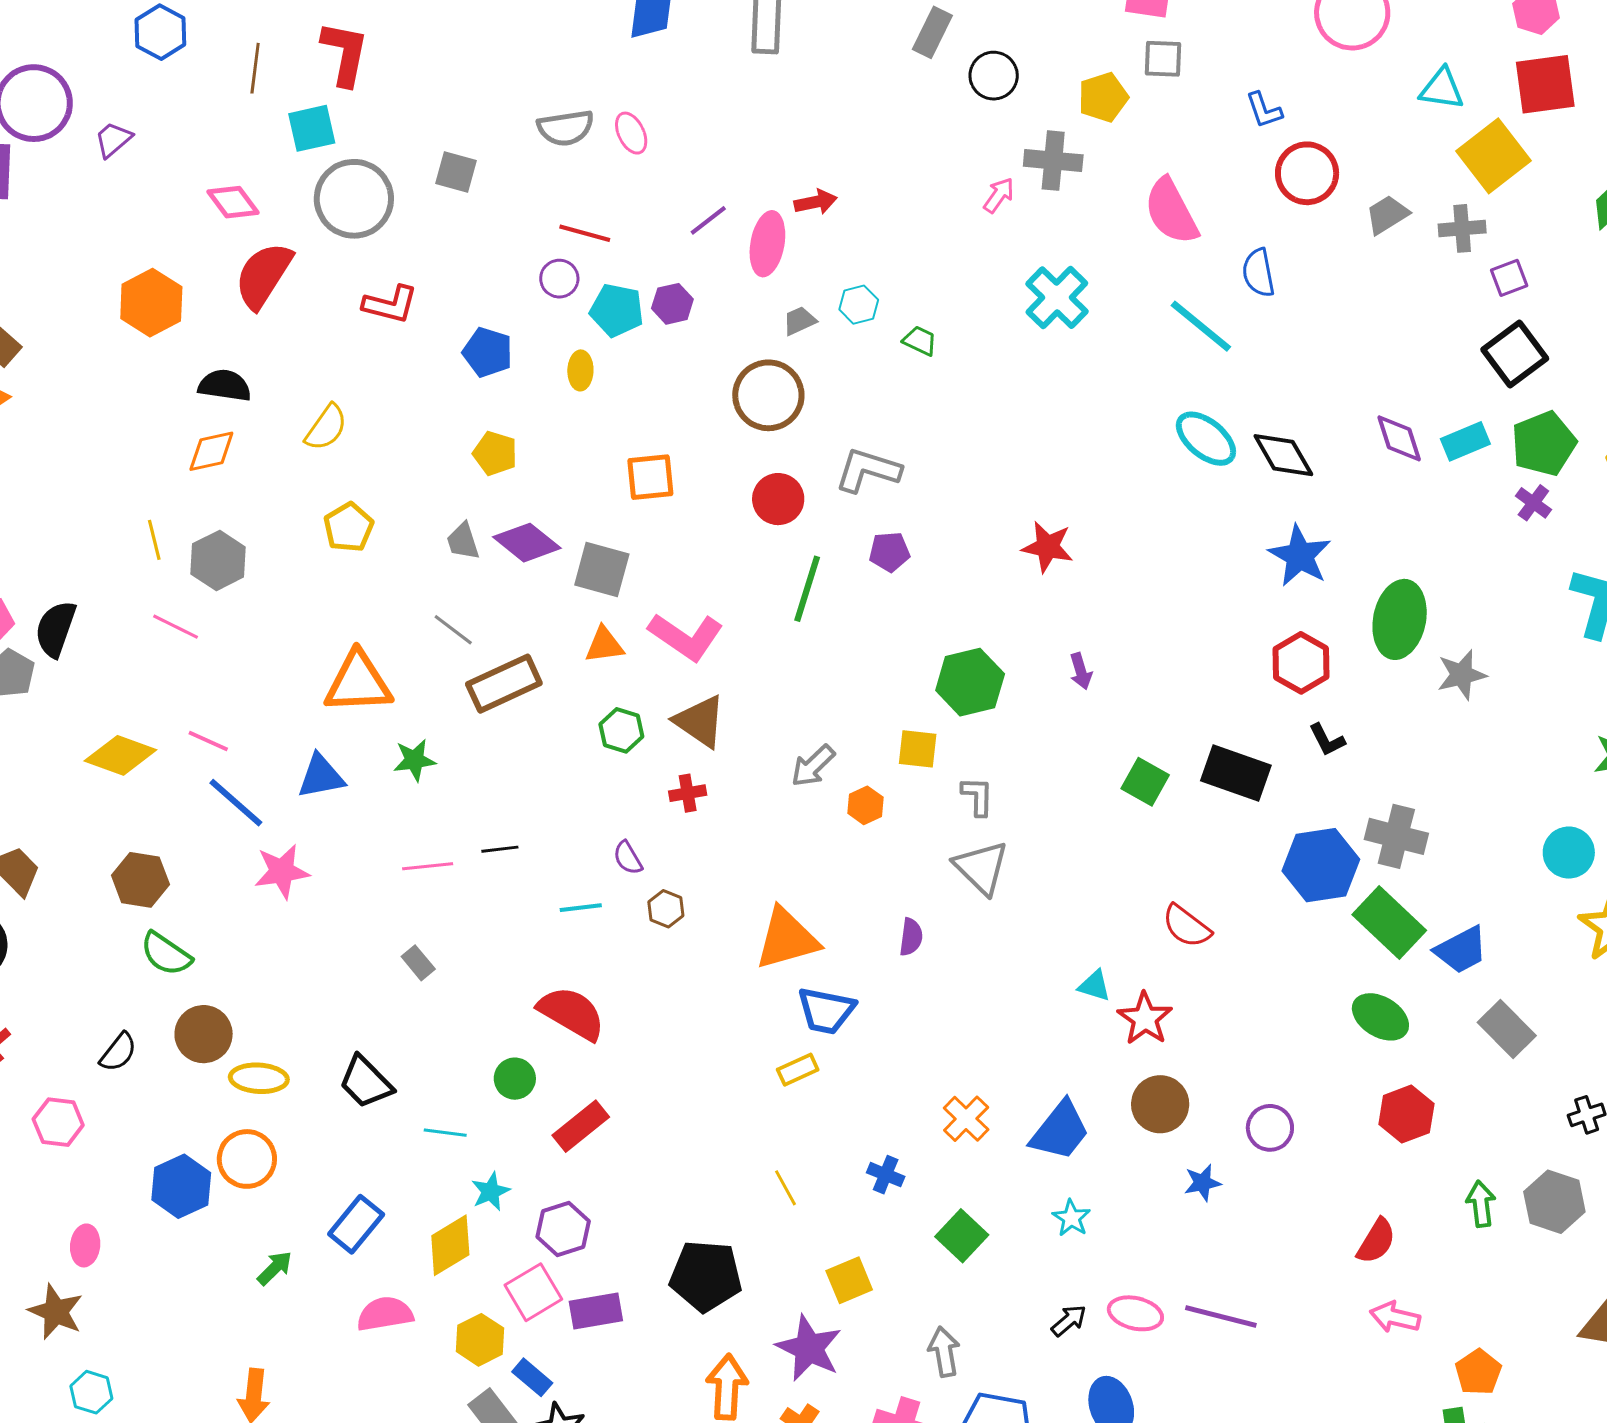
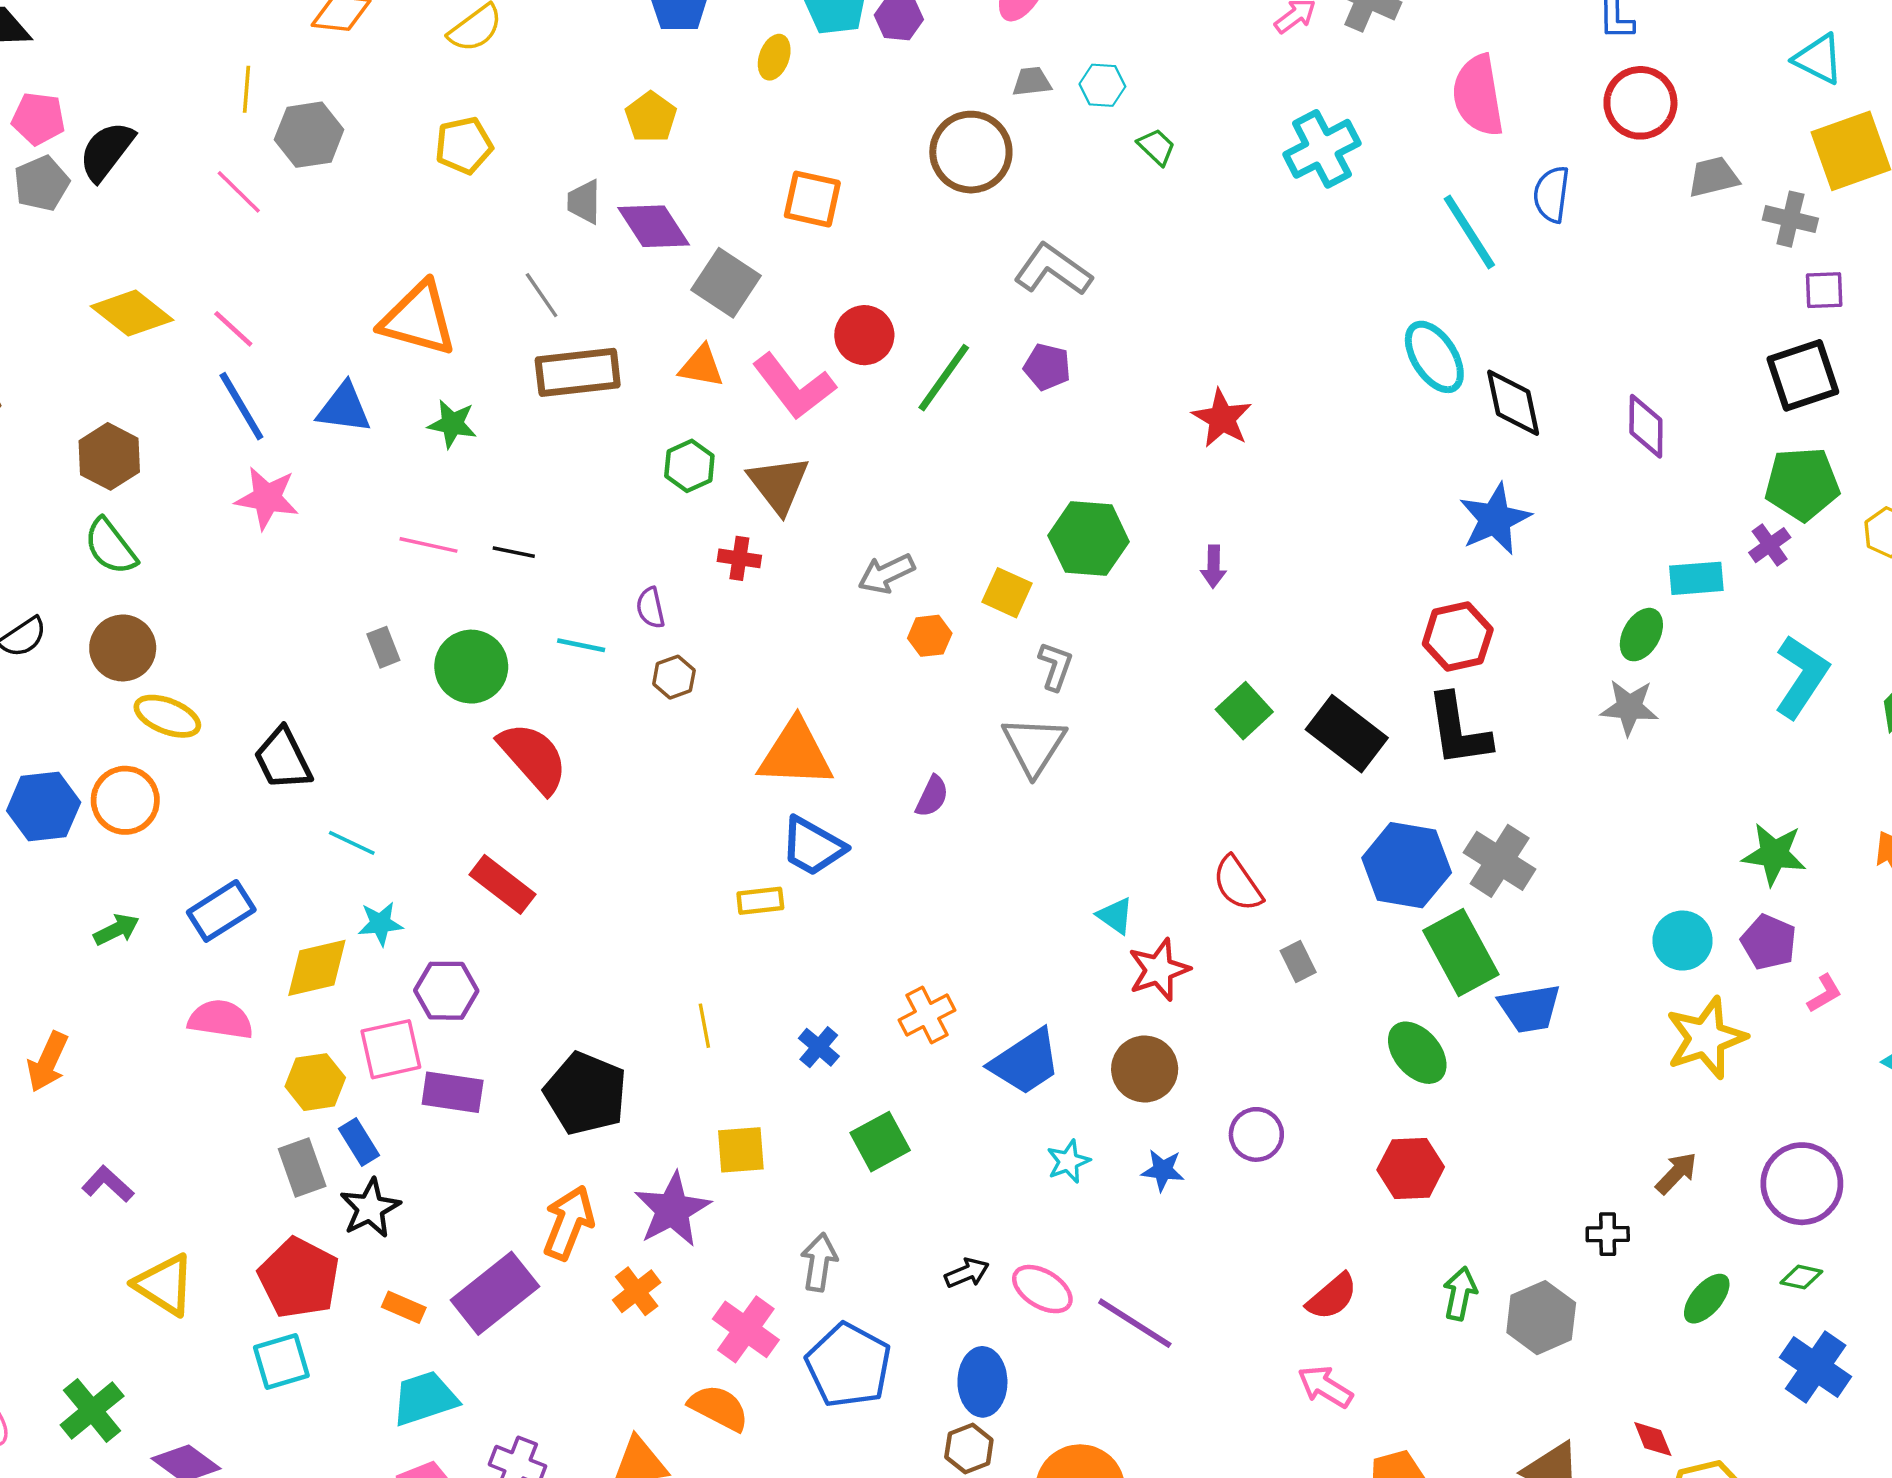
cyan rectangle: (1465, 441) -> (1696, 578), moved
red circle: (778, 499) -> (864, 335), moved
green ellipse: (1400, 619) -> (1641, 635), moved, size x0.6
black L-shape: (1327, 740) -> (1458, 730), size x1.8
gray rectangle: (1507, 1029) -> (1298, 962), moved, size x0.6
green circle: (515, 1079) -> (471, 667), moved, size x1.5
red rectangle: (581, 1126) -> (503, 884), turned 58
cyan star: (1071, 1218) -> (1068, 1161), moved

